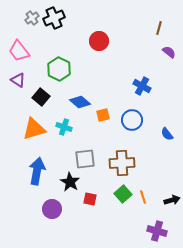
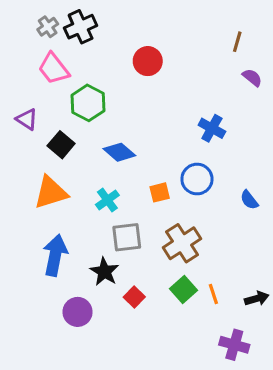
pink trapezoid: (19, 51) -> (54, 69), moved
orange square: (103, 115) -> (160, 192), moved
cyan cross: (64, 127) -> (107, 200), moved, turned 35
brown cross: (122, 163) -> (182, 243), turned -30
red square: (90, 199) -> (134, 297), turned 32

